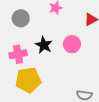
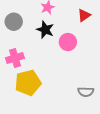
black star: (44, 45) -> (45, 30), moved

